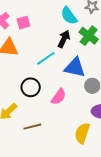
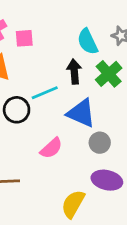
black arrow: (64, 39) -> (74, 72), turned -42
black circle: (31, 87) -> (17, 110), moved

